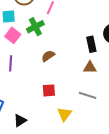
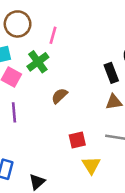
red square: (49, 90) -> (77, 140), moved

